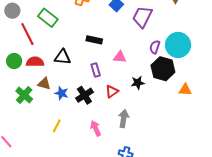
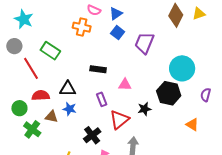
purple semicircle: (155, 47) -> (206, 95), moved
green circle: (14, 61) -> (19, 108), moved
orange triangle: (185, 90) -> (192, 125), moved, turned 32
red triangle: (112, 91) -> (119, 120), size x1.5
blue star: (61, 93) -> (69, 109), moved
black cross: (84, 95) -> (92, 135), moved

